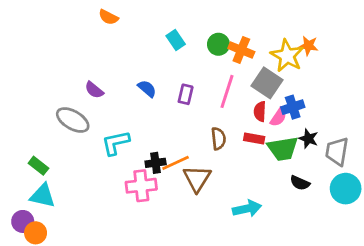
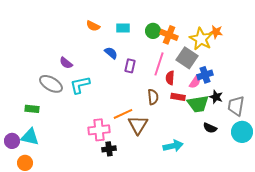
orange semicircle: (108, 17) -> (93, 26), moved
cyan rectangle: (176, 40) -> (123, 28), turned -56
blue semicircle: (147, 89) -> (111, 53), moved
red semicircle: (260, 111) -> (170, 78), moved
cyan L-shape: (116, 143) -> (80, 85), moved
black cross: (156, 163) -> (109, 149), moved
green rectangle: (38, 166) -> (32, 109), moved, turned -32
purple circle: (23, 221) -> (12, 141), moved

